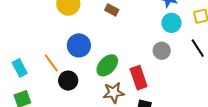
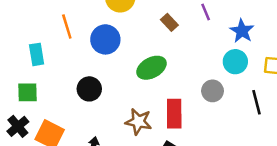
blue circle: (79, 45) -> (105, 39), moved
orange line: (51, 63) -> (67, 27), moved
green ellipse: (107, 65) -> (151, 68), moved

